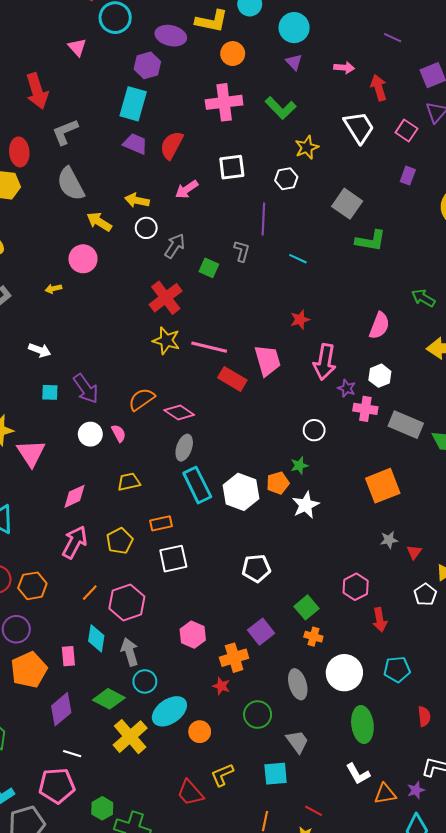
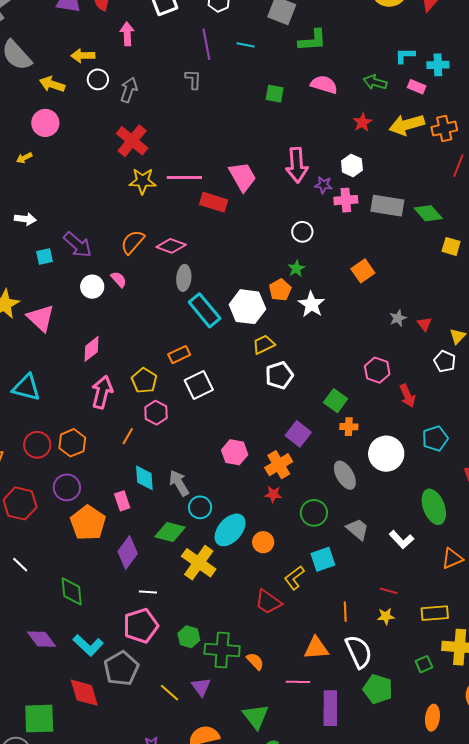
pink arrow: (187, 189) -> (127, 34), turned 135
cyan line: (298, 259) -> (246, 45), moved
green square: (209, 268) -> (275, 94), moved
red star: (300, 320) -> (362, 122), moved
pink semicircle: (379, 326) -> (324, 85), moved, turned -80
yellow trapezoid: (129, 482) -> (264, 344), moved
orange square: (383, 486) -> (363, 271), moved, size x0.7
pink hexagon: (127, 603) -> (156, 413), moved, size x0.7
green ellipse: (362, 725) -> (434, 507), moved
cyan square: (276, 774) -> (323, 559), moved
white L-shape: (358, 774) -> (401, 540), moved

